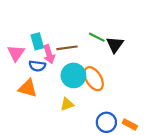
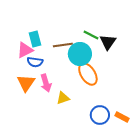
pink triangle: (16, 53) -> (25, 50), moved, turned 30
pink arrow: (49, 54) -> (46, 83), moved
cyan circle: (73, 75) -> (80, 54), moved
orange triangle: (28, 88) -> (26, 83), turned 48

